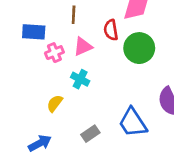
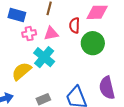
cyan cross: (80, 79) -> (44, 57), size x1.5
yellow semicircle: (55, 103) -> (22, 71), size x1.5

